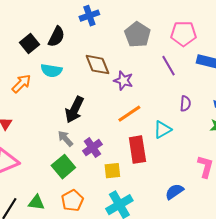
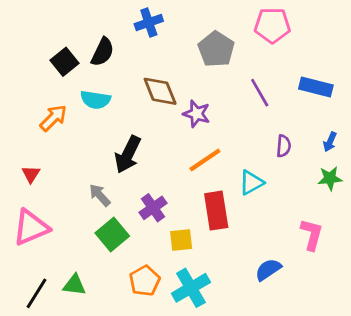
pink pentagon: (183, 34) -> (272, 25), moved
gray arrow: (65, 139) -> (100, 195), moved
orange pentagon: (72, 201) -> (145, 281), moved

